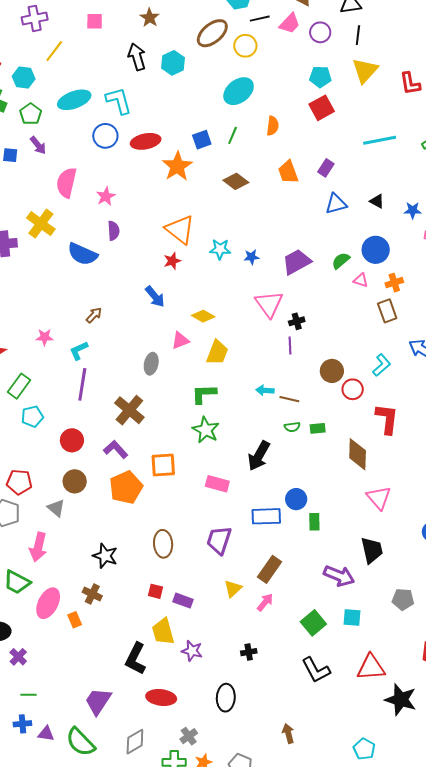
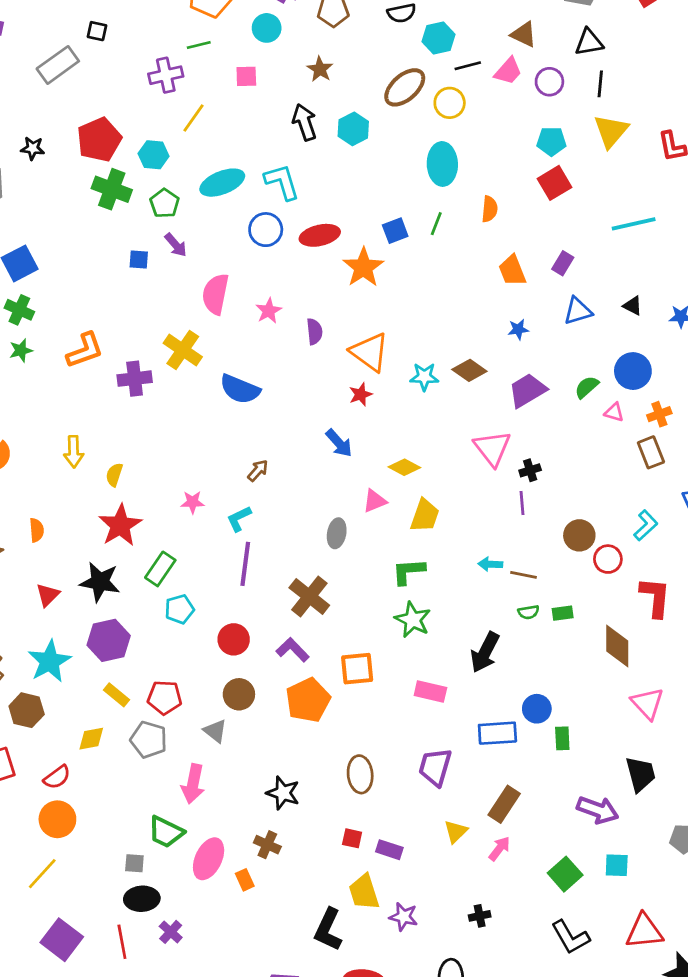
cyan ellipse: (239, 91) -> (442, 164), turned -52
brown diamond: (236, 181) -> (469, 370), moved
purple semicircle: (114, 231) -> (314, 332), moved
blue star: (251, 257) -> (518, 329), moved

